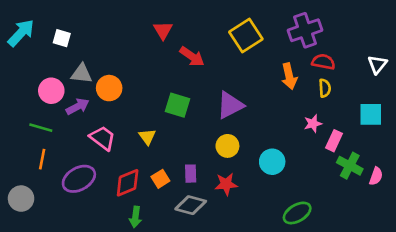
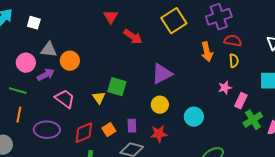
green square: (177, 105) -> (117, 87), moved
green cross: (350, 166) -> (253, 120), turned 30
purple ellipse: (79, 179) -> (47, 130), turned 30

